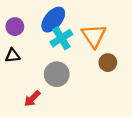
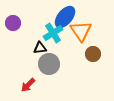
blue ellipse: (53, 20) -> (65, 17), moved
black triangle: (13, 56) -> (40, 48), moved

